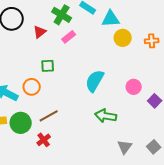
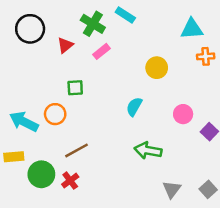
cyan triangle: (111, 19) -> (192, 29), moved
yellow circle: (123, 38) -> (157, 68), moved
cyan semicircle: (95, 81) -> (134, 107), size x0.7
green circle: (21, 123) -> (41, 174), moved

